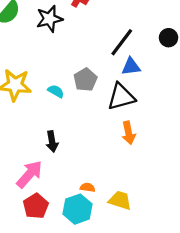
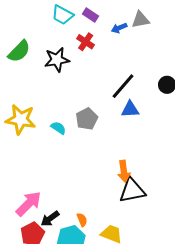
black triangle: (121, 97) -> (132, 191), moved
black arrow: (52, 142) -> (50, 219), moved, turned 60
orange semicircle: (88, 187) -> (82, 220), turned 56

